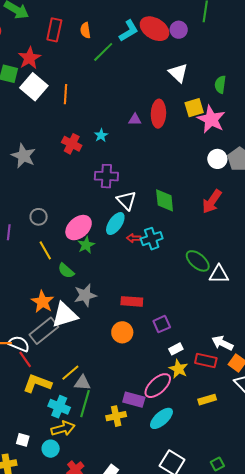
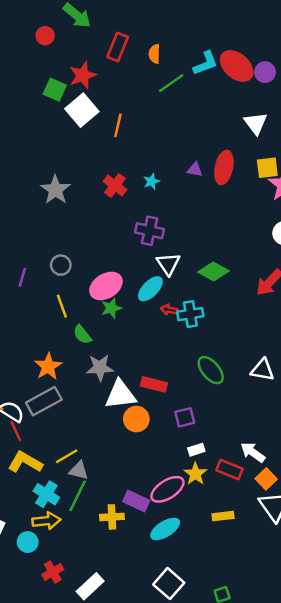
green diamond: (165, 200) -> (213, 271), turned -65
green ellipse: (198, 261) -> (211, 370), moved
white triangle: (65, 315) -> (120, 395), moved

